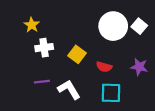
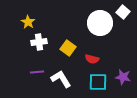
white square: (139, 26) -> (123, 12), moved
purple star: (139, 67) -> (123, 77), moved

